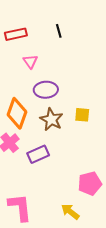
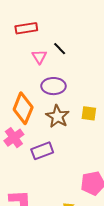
black line: (59, 31) -> (60, 49), moved, turned -32

